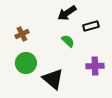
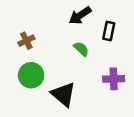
black rectangle: (91, 26) -> (109, 31), turned -63

